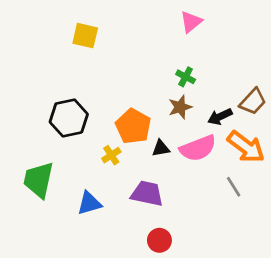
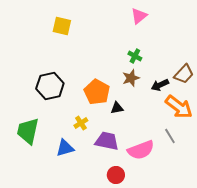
pink semicircle: (198, 148) -> (141, 150), moved
yellow cross: (111, 155) -> (81, 123), moved

